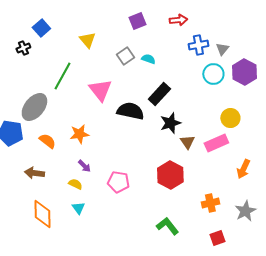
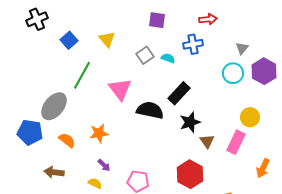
red arrow: (178, 20) -> (208, 19), moved
purple square: (137, 21) -> (157, 20), turned 30
blue square: (41, 28) -> (69, 40), moved
blue cross: (198, 45) -> (193, 44), moved
black cross: (23, 48) -> (37, 19), moved, size x1.5
pink rectangle: (216, 143) -> (236, 142), turned -40

